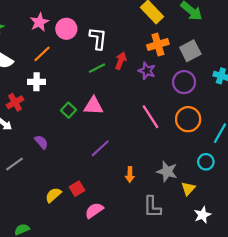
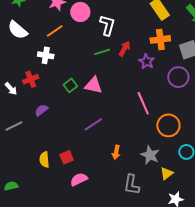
red cross: (15, 102) -> (31, 79), moved
orange circle: (188, 119) -> (168, 125), moved
purple semicircle: (41, 142) -> (41, 110), turned -96
yellow semicircle: (53, 195) -> (44, 160), turned -63

